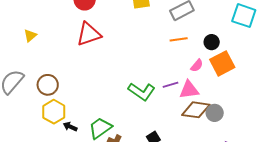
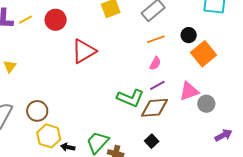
red triangle: (89, 34) -> (84, 51), moved
pink semicircle: (197, 66) -> (155, 63), moved
pink triangle: (189, 90) -> (189, 91), moved
brown diamond: (196, 110) -> (154, 108), moved

